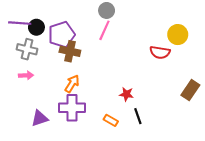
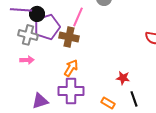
pink line: (104, 30) -> (78, 17), moved
purple pentagon: (62, 35) -> (47, 27), moved

